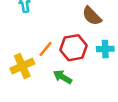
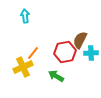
brown semicircle: (92, 16) -> (80, 40), moved, turned 72
orange line: (46, 49) -> (33, 53), moved

